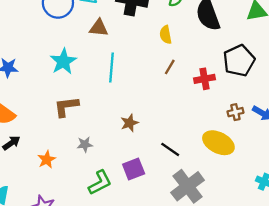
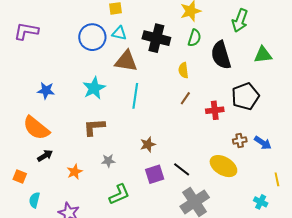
brown triangle: (99, 28) -> (126, 61), size x1.4
purple square: (134, 169) -> (155, 174), moved

